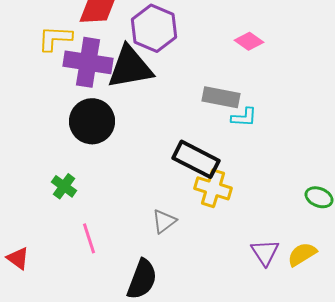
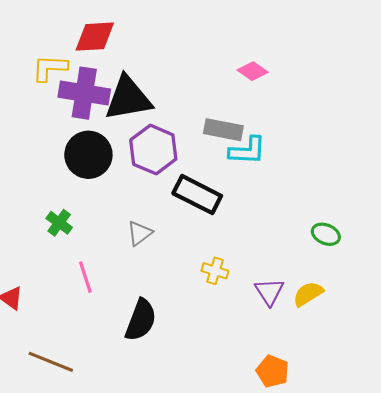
purple hexagon: (154, 28) -> (153, 150), moved
cyan L-shape: (244, 117) -> (247, 151), size x1.4
yellow cross: (213, 188) -> (215, 271), moved, size x0.7
gray triangle: (164, 221) -> (140, 233), moved

